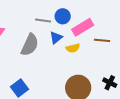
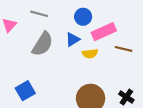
gray line: (43, 20) -> (39, 14), moved

